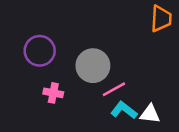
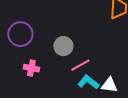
gray circle: (93, 66) -> (63, 46), size x0.7

